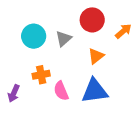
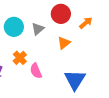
orange cross: (41, 75) -> (20, 58), turned -32
blue triangle: (95, 91) -> (75, 80), moved, turned -50

